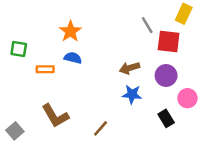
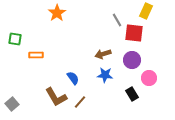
orange star: (70, 31) -> (57, 13), moved
blue semicircle: (73, 58) -> (73, 78), moved, turned 40
brown L-shape: (55, 116) -> (56, 97), moved

